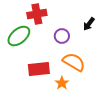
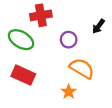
green ellipse: (19, 36) -> (21, 40), turned 70
red rectangle: (39, 69) -> (23, 75), moved, turned 30

